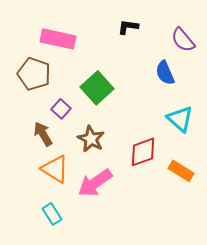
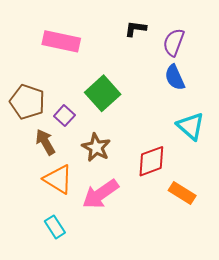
purple semicircle: (183, 40) -> (174, 42), moved, turned 60
brown pentagon: (34, 74) -> (27, 102), moved
orange rectangle: (181, 171) -> (182, 193), moved

